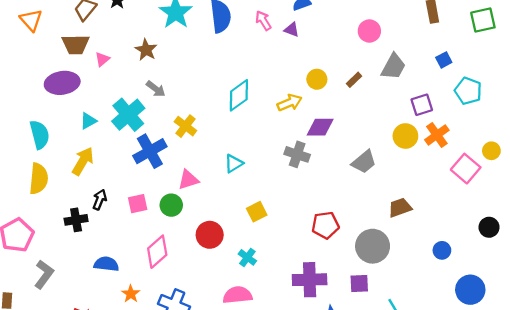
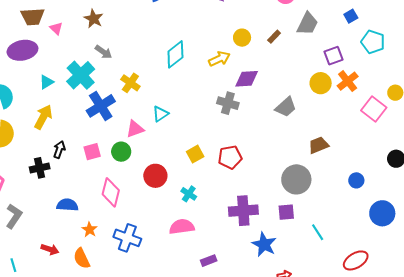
pink triangle: (102, 59) -> (56, 28), turned -32
cyan triangle: (234, 163) -> (160, 114), moved
red pentagon: (325, 225) -> (230, 157), moved
pink diamond: (157, 252) -> (111, 192), turned -32

